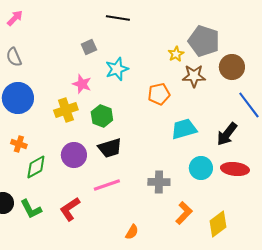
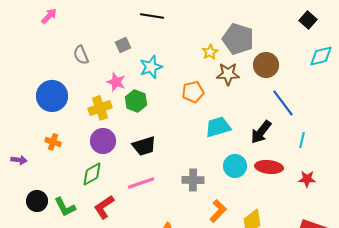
gray semicircle: (14, 57) -> (81, 55), moved
green hexagon: (102, 116) -> (136, 101), moved
purple circle: (74, 155) -> (103, 141), moved
green diamond: (36, 167) -> (92, 174), moved

